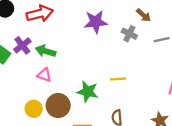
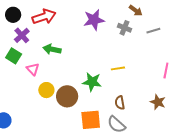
purple cross: (22, 45) -> (22, 35), moved
pink triangle: (44, 75) -> (33, 69), moved, turned 32
yellow circle: (34, 109) -> (46, 90), moved

